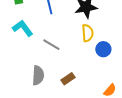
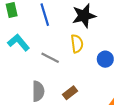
yellow semicircle: (88, 33) -> (77, 44), moved

